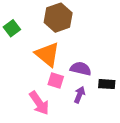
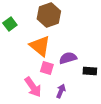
purple semicircle: (81, 69) -> (68, 58), turned -30
purple arrow: (79, 95) -> (61, 91), moved

